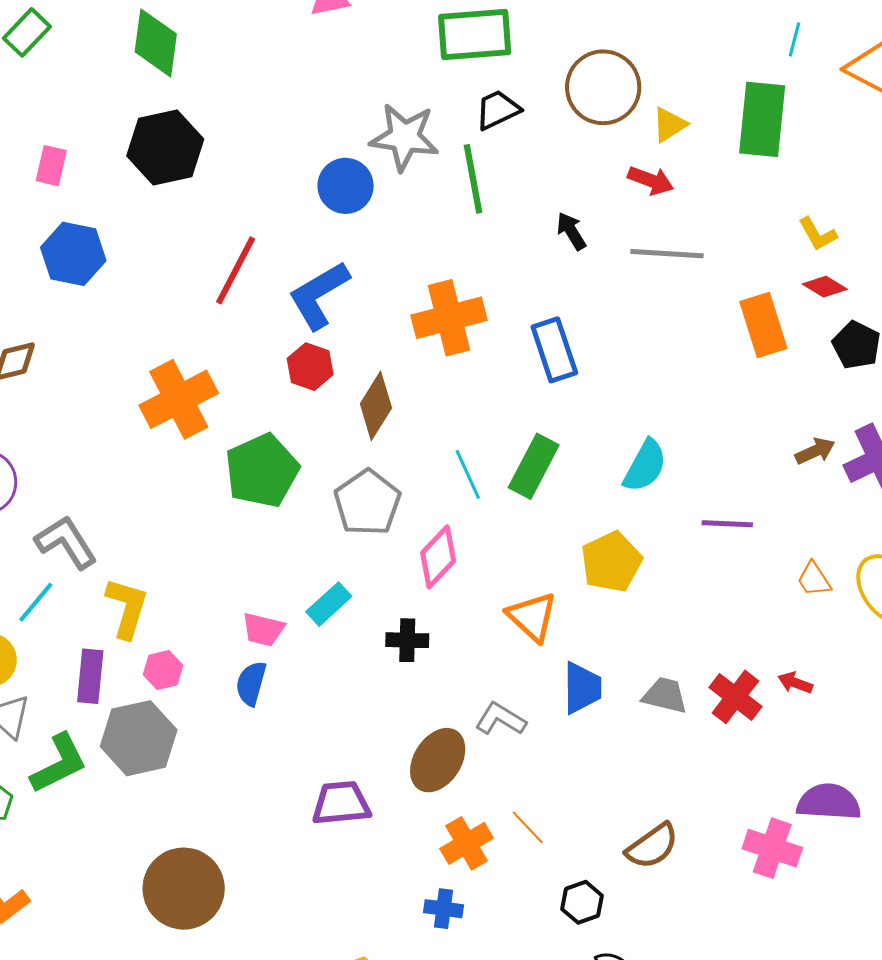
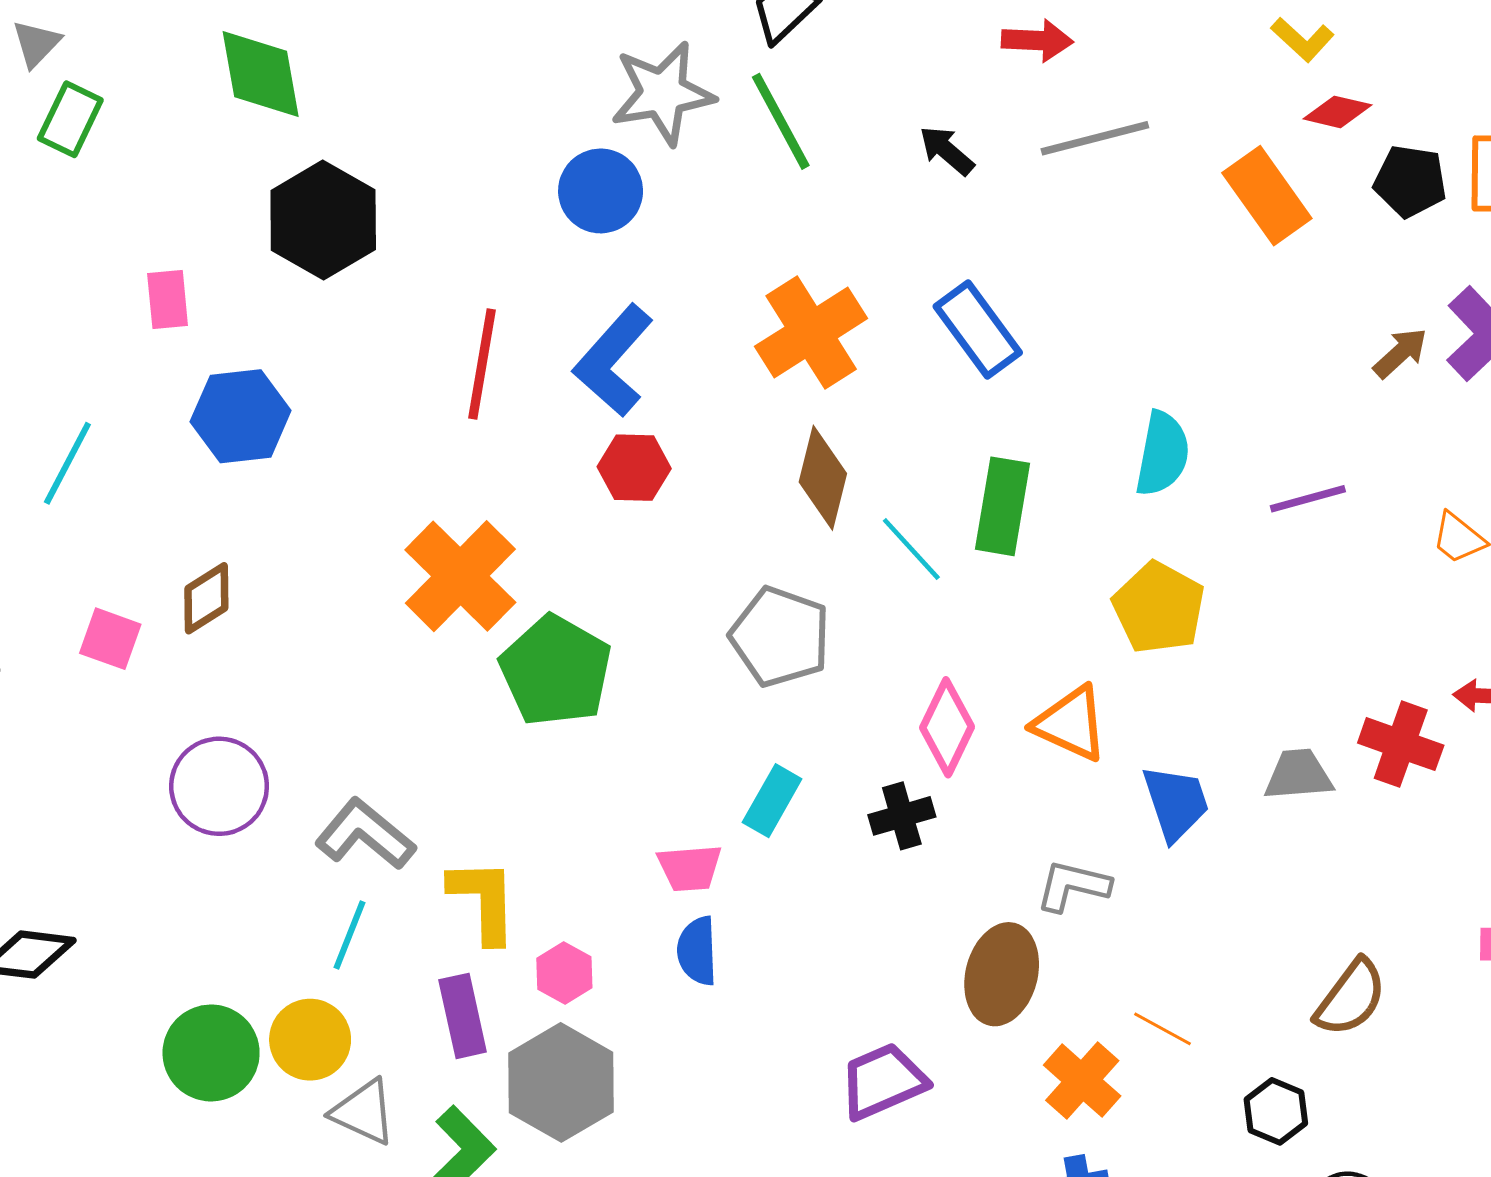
brown diamond: (376, 406) -> (823, 478), moved
green pentagon: (262, 471) -> (556, 671), moved
pink diamond: (438, 557) -> (947, 727), moved

